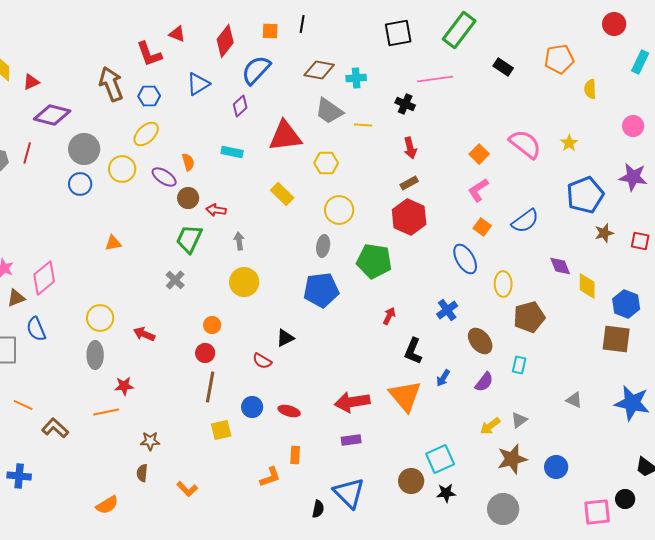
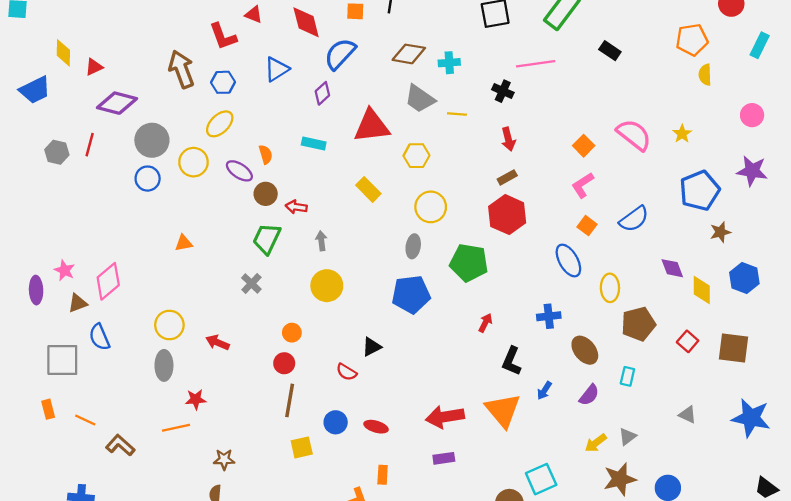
red diamond: (225, 41) -> (306, 22), turned -52
orange pentagon: (559, 59) -> (692, 40), moved
red square: (640, 241) -> (688, 341), moved, turned 30
blue hexagon: (626, 304) -> (744, 278), moved
blue cross: (447, 310) -> (549, 316), turned 30

